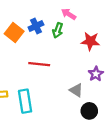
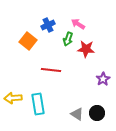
blue cross: (36, 26) -> (48, 25), moved
red star: (90, 41) -> (86, 49), moved
gray triangle: (76, 90) -> (77, 114), moved

